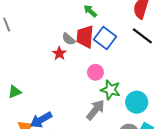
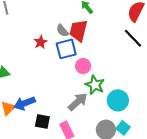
blue square: (105, 38) -> (66, 49), moved, turned 30
red star: (59, 53) -> (41, 42), moved

